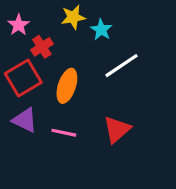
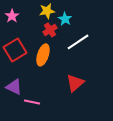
red cross: (42, 47) -> (50, 30), moved
purple triangle: (25, 120) -> (14, 87), moved
pink line: (64, 133) -> (32, 102), moved

